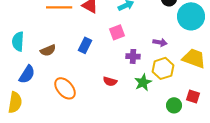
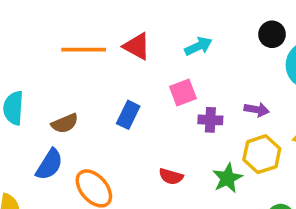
purple cross: (133, 56) -> (210, 120), moved
blue semicircle: (27, 74) -> (49, 164), moved

